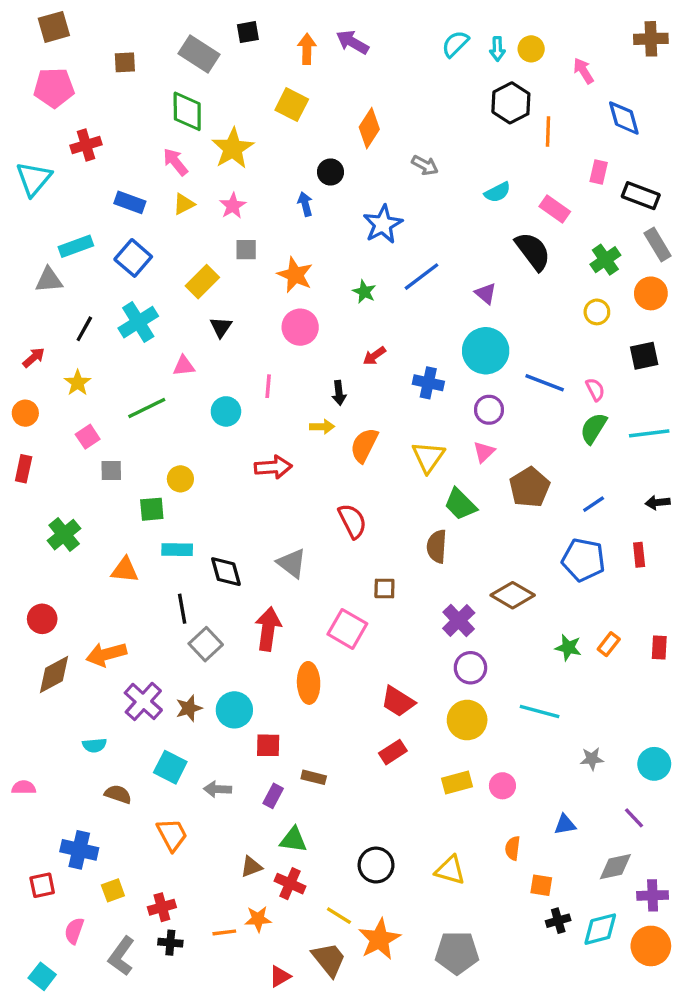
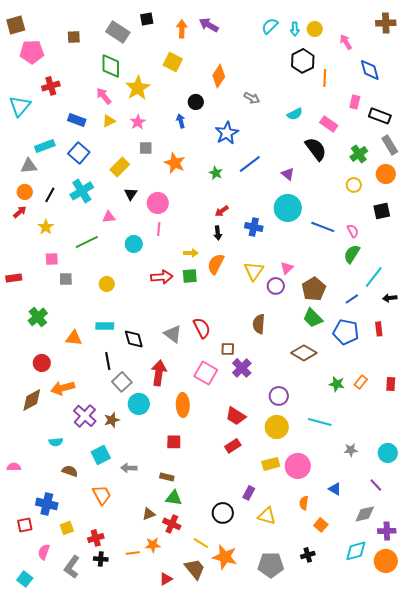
brown square: (54, 27) -> (16, 25), moved
pink circle: (300, 327) -> (158, 203), moved
black arrow: (339, 393) -> (218, 233), moved
purple circle: (489, 410) -> (276, 286), moved
orange circle: (25, 413) -> (25, 192), moved
cyan line: (649, 433) -> (374, 277), moved, turned -45
pink square: (88, 437) -> (52, 259), turned 32
red rectangle: (24, 469) -> (14, 278), turned 70
green trapezoid: (460, 504) -> (313, 318), moved
green square: (152, 509) -> (190, 276), moved
red semicircle: (352, 521) -> (202, 328), moved
red circle: (42, 619) -> (42, 363), moved
purple cross: (459, 621) -> (242, 368), moved
cyan circle: (234, 710) -> (139, 404), moved
red square: (268, 745) -> (174, 442), moved
cyan square: (170, 767) -> (101, 455), turned 36
brown rectangle: (314, 777) -> (167, 477), moved
pink circle: (502, 786) -> (298, 466), size x1.6
purple rectangle: (273, 796) -> (249, 493), moved
blue triangle: (565, 825) -> (335, 489), turned 40
orange square: (541, 885) -> (321, 525), turned 32
black cross: (558, 921) -> (308, 555), moved
orange star: (379, 939) -> (225, 557), turned -30

